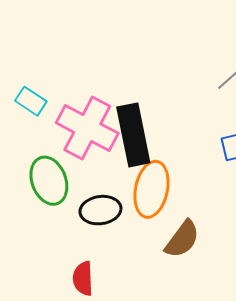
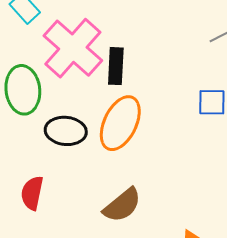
black rectangle: (133, 135) -> (116, 66), size x0.6
brown semicircle: (182, 239) -> (122, 205), moved

